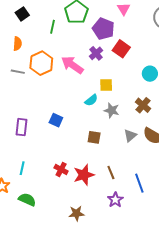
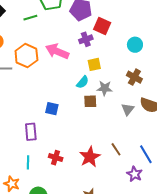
green line: (52, 27) -> (30, 18), turned 72
purple cross: (96, 53) -> (86, 39), moved, turned 32
purple rectangle: (21, 127) -> (31, 132), moved
brown square: (94, 137) -> (90, 101), moved
red cross: (61, 169) -> (56, 158), moved
purple star: (115, 200) -> (135, 174), moved

